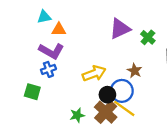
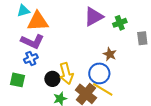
orange triangle: (59, 29) -> (38, 21), size x1.6
green cross: (148, 37) -> (120, 23), turned 32
yellow arrow: (94, 73) -> (66, 73), moved, turned 100
black circle: (107, 95) -> (52, 79), moved

